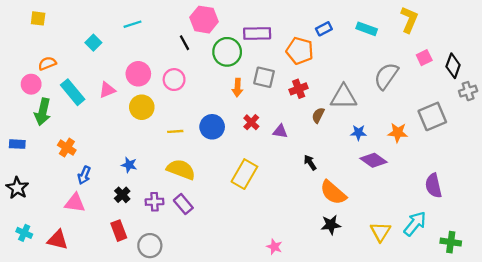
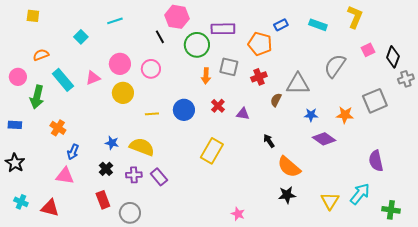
pink circle: (31, 84) -> (18, 77), moved
yellow semicircle: (181, 169) -> (142, 147), moved

